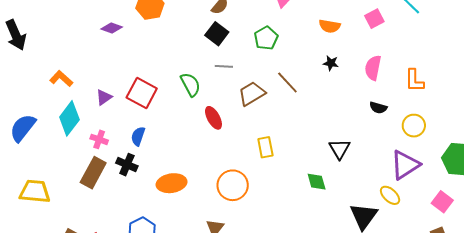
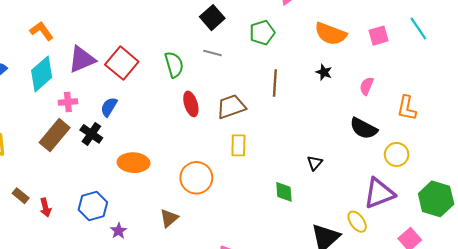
orange semicircle: (330, 26) -> (331, 34), size x1.4
pink semicircle: (373, 68) -> (367, 86), size x0.7
brown line: (287, 82) -> (275, 83), turned 35
brown trapezoid: (252, 94) -> (231, 107), moved
purple triangle: (104, 97) -> (82, 59), size x1.6
black semicircle: (378, 108) -> (364, 128), size x1.5
pink cross: (99, 139) -> (68, 102), turned -36
black triangle: (340, 149) -> (315, 163), size x0.7

